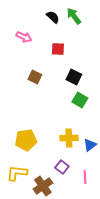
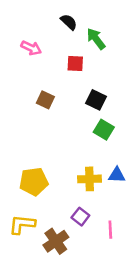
green arrow: (74, 16) -> (96, 39), moved
blue triangle: (90, 145) -> (117, 175), moved, turned 40

